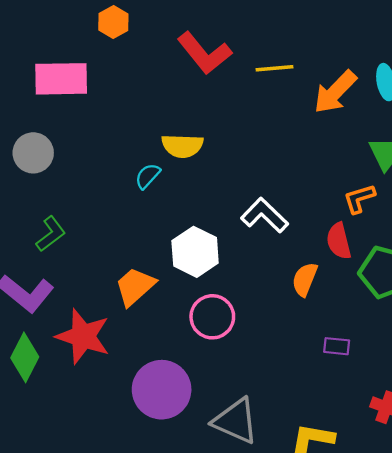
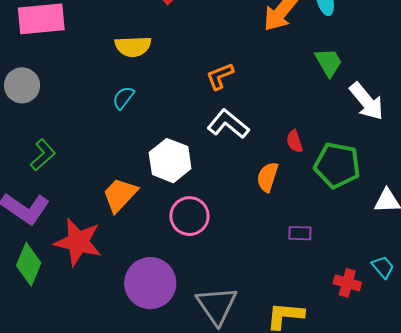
yellow semicircle: (182, 146) -> (133, 46), moved
orange L-shape: (359, 199) -> (220, 76), moved
red semicircle: (339, 241) -> (295, 141), size x0.7
gray triangle: (235, 421) -> (217, 305), turned 36

